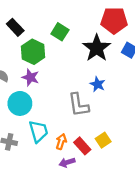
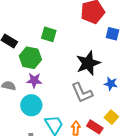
black star: (97, 48) -> (88, 63), moved, turned 30
blue star: (98, 84) -> (111, 84), moved

